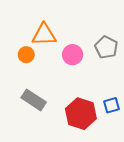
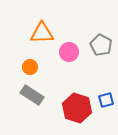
orange circle: (26, 55) -> (30, 67), moved

